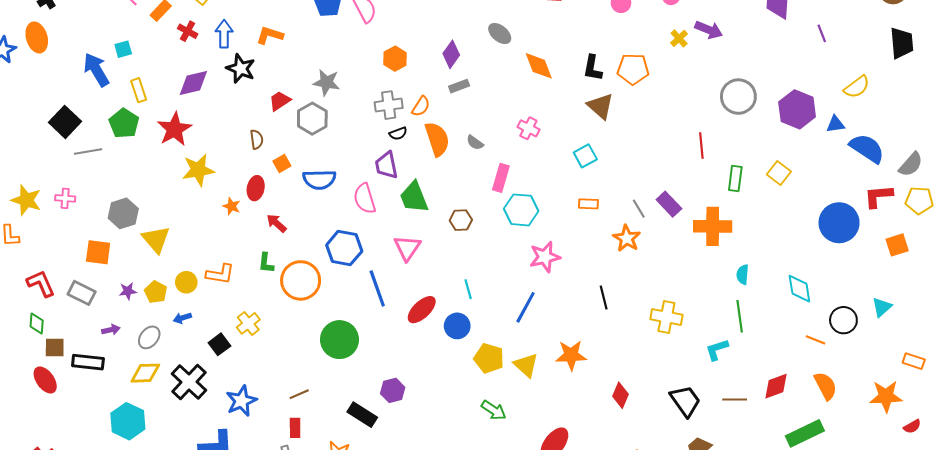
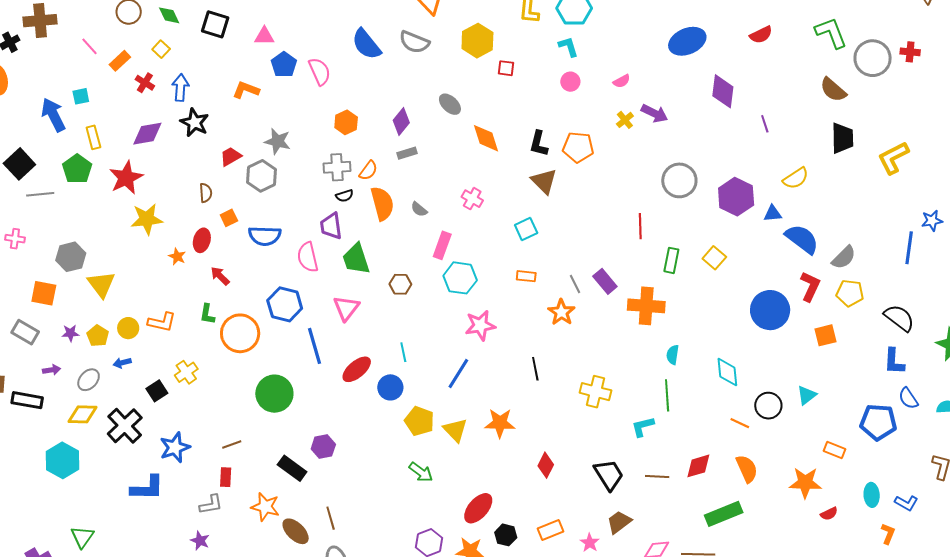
orange L-shape: (270, 35) -> (246, 90), moved
red L-shape: (878, 196) -> (810, 286), turned 116

